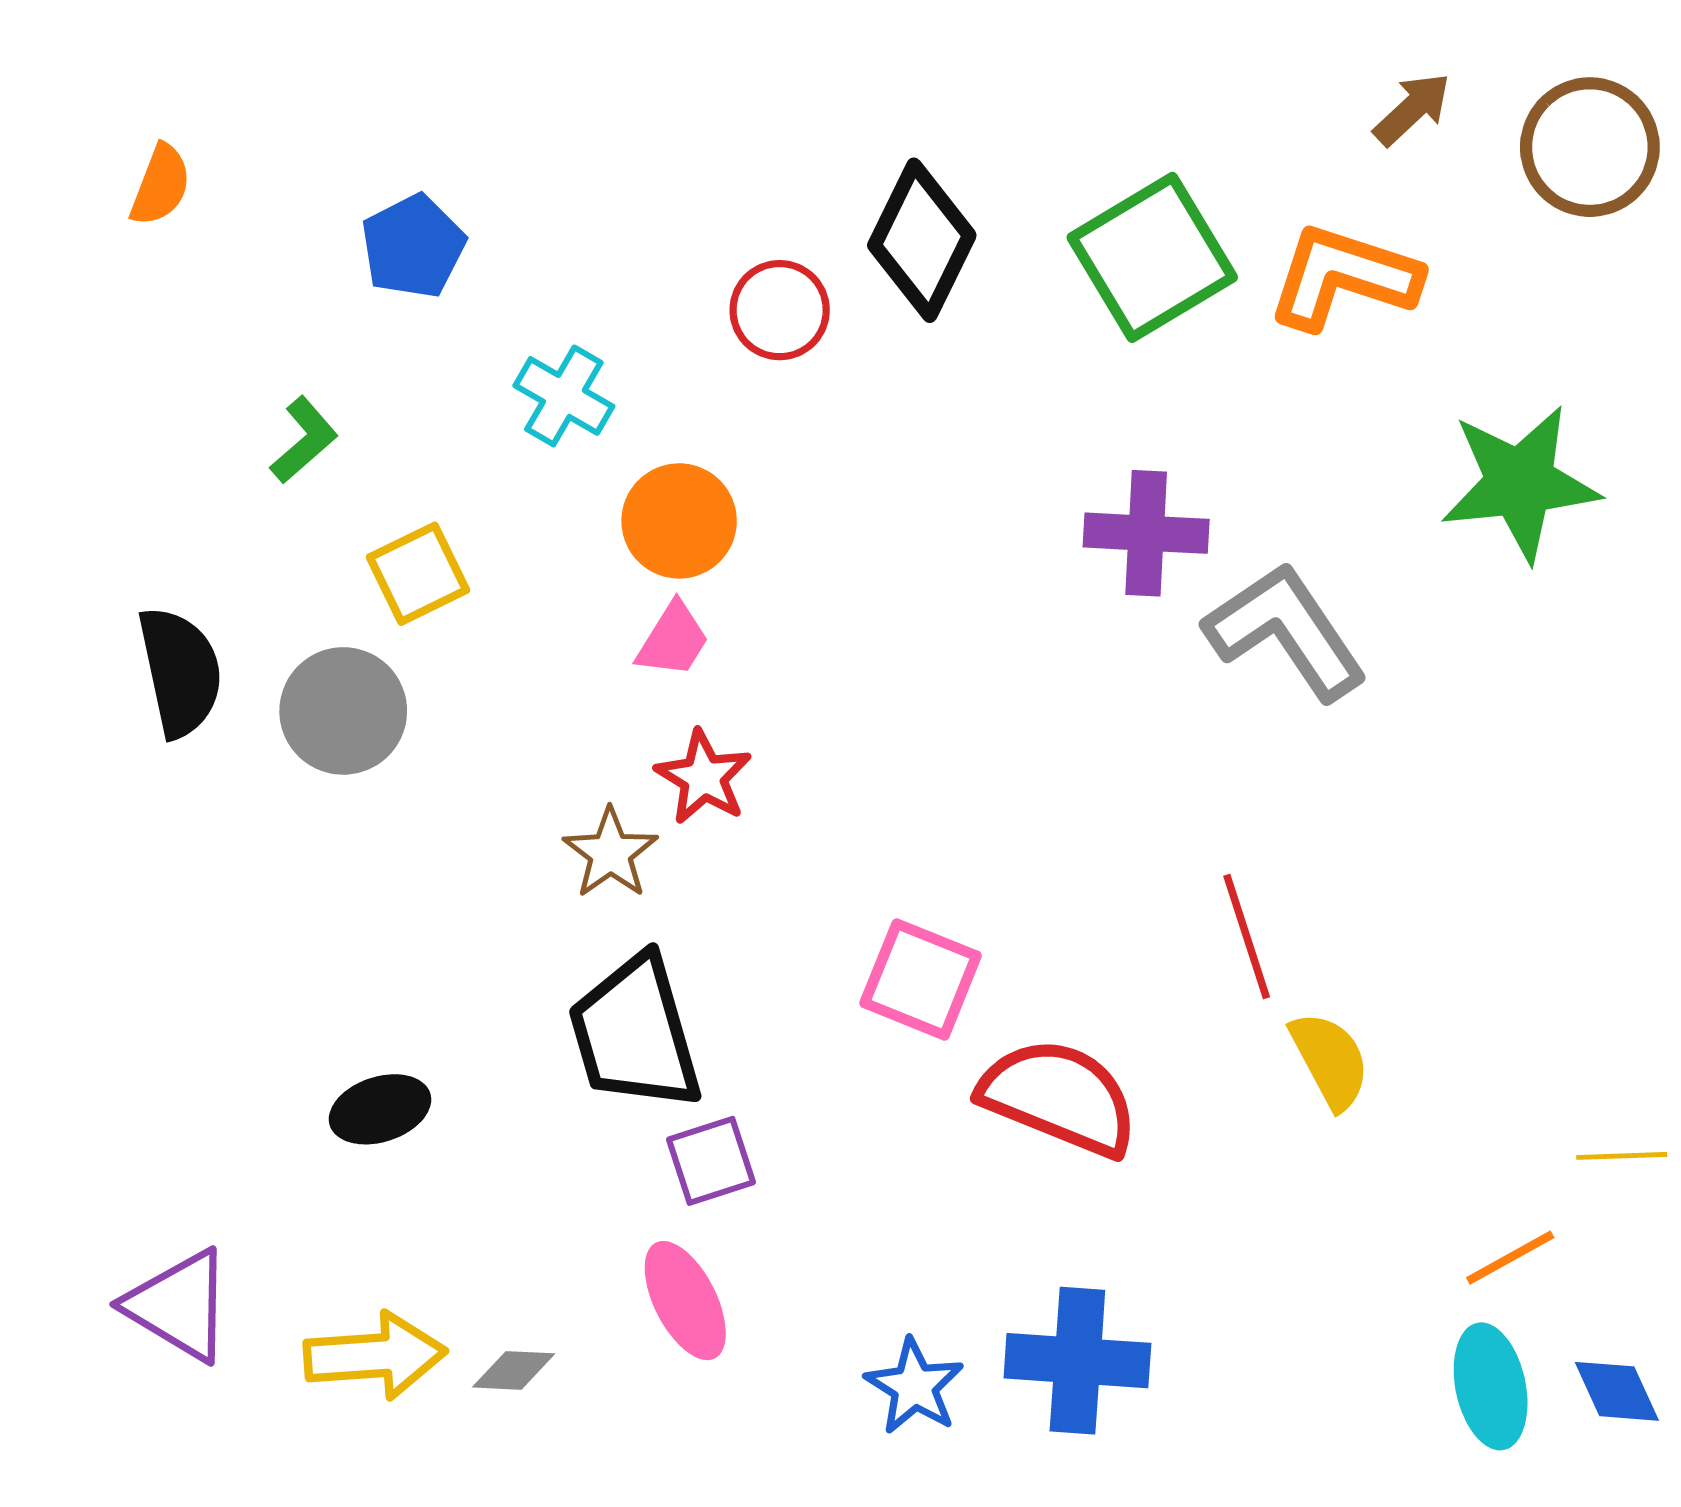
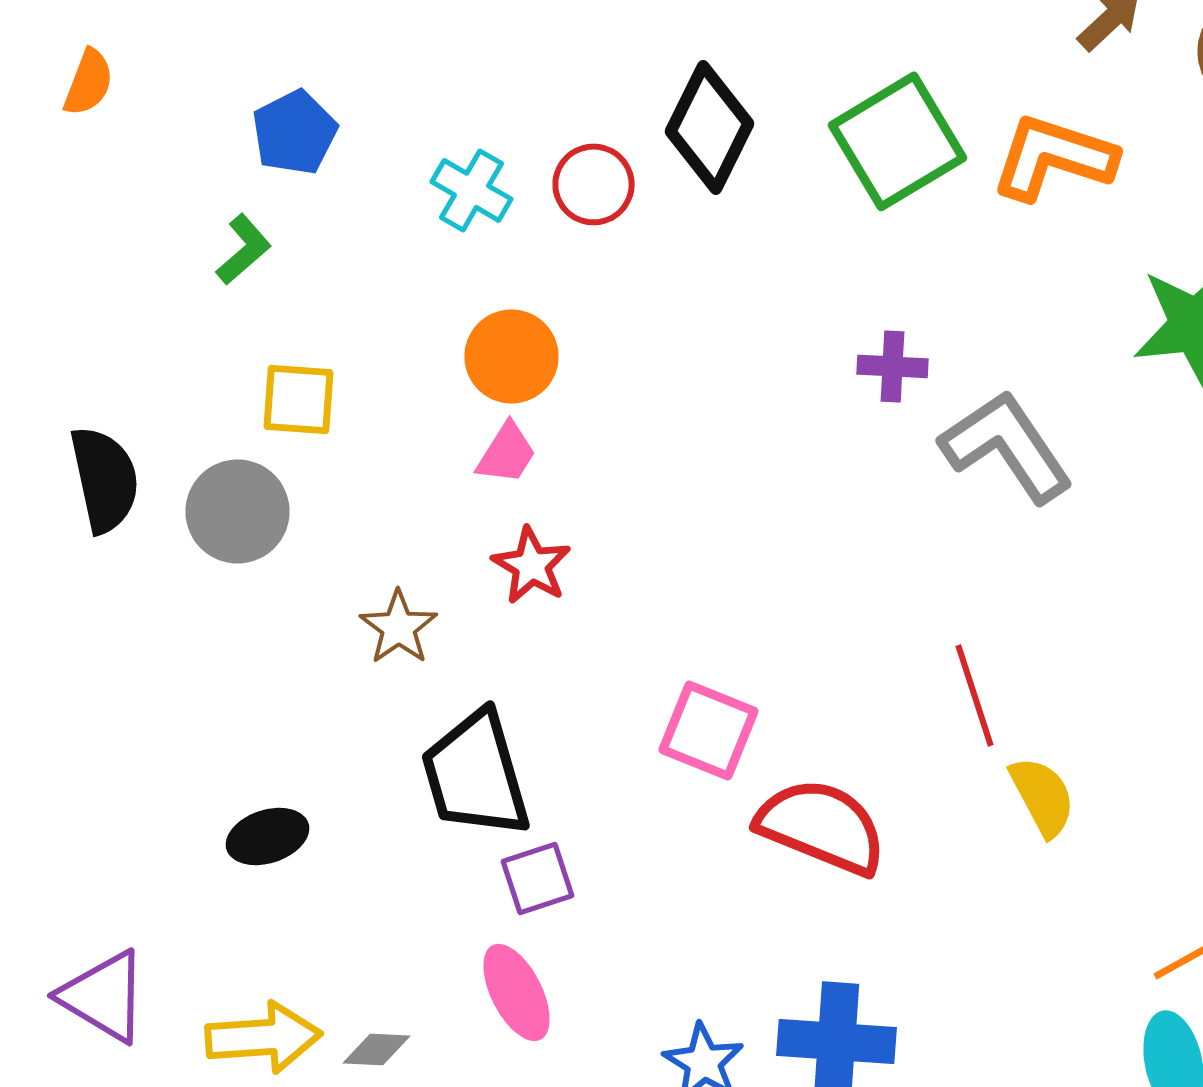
cyan cross: (564, 396) -> (472, 190), moved
green L-shape: (304, 440) -> (244, 249), moved
purple cross: (1146, 533) -> (892, 366), size x0.7
yellow square: (418, 574) -> (298, 399), turned 30
brown star: (610, 853) -> (398, 627), moved

